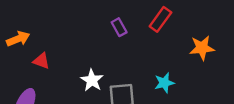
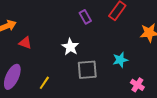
white star: (92, 80) -> (70, 47), moved

